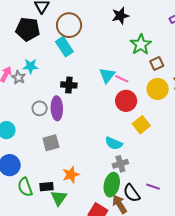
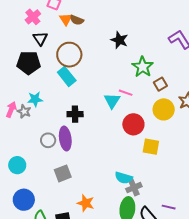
black star: (120, 16) -> (119, 40), turned -30
pink line: (122, 79) -> (126, 93), moved
yellow square: (141, 125) -> (151, 147), turned -36
cyan semicircle: (114, 143) -> (124, 178), moved
orange star: (71, 175) -> (86, 203), turned -30

